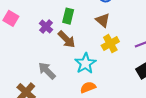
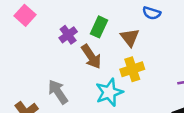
brown triangle: (103, 20) -> (130, 37), moved
yellow cross: (110, 44) -> (132, 69), moved

